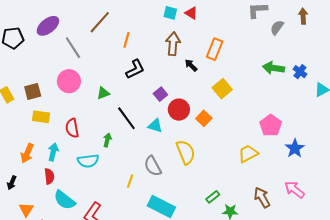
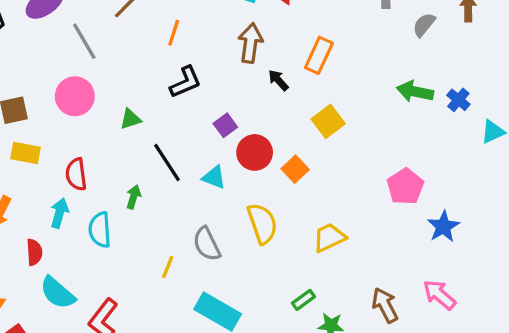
cyan arrow: (53, 152) -> (59, 213), moved
yellow trapezoid: (248, 154) -> (329, 238), moved
cyan semicircle: (88, 161) -> (100, 230), turned 90

